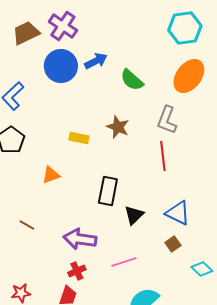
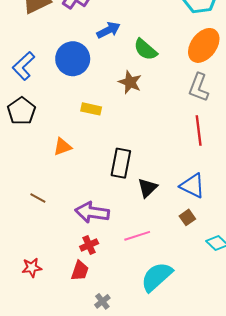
blue circle: (61, 66) -> (73, 59), moved
gray L-shape: (167, 120) -> (199, 87), moved
brown star: (118, 127) -> (130, 82), moved
red line: (163, 156) -> (199, 130), moved

